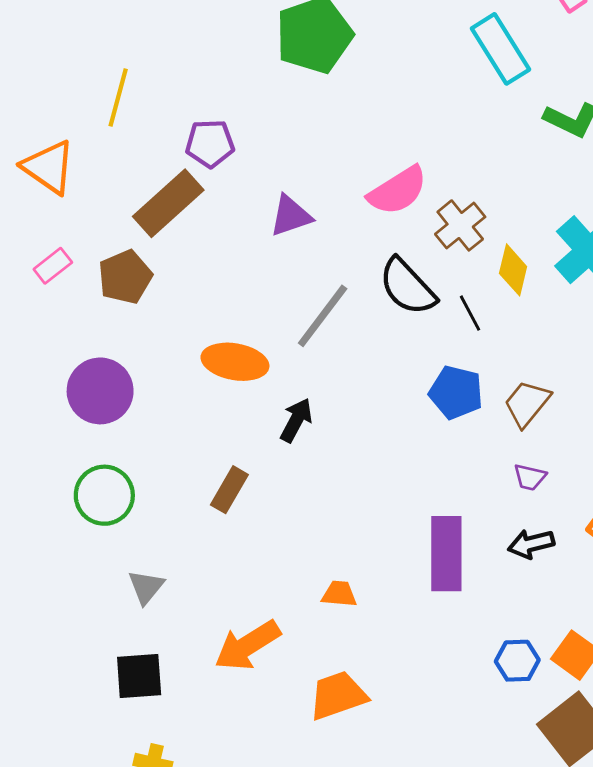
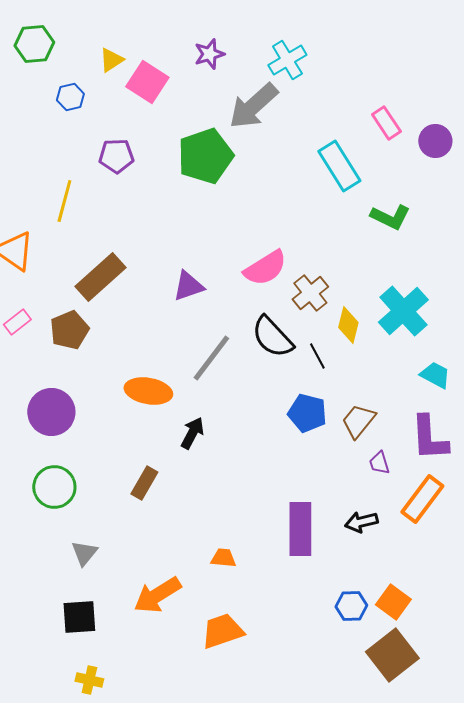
purple pentagon: (210, 143) -> (116, 156), moved
purple trapezoid: (530, 477) -> (379, 463), moved, turned 60

